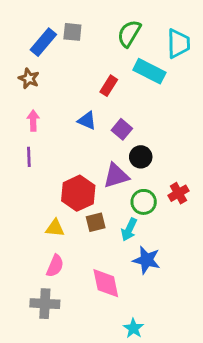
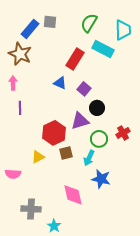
brown star: (29, 78) -> (20, 54), size x1.6
red rectangle: (109, 86) -> (75, 59), size x1.5
pink arrow: (33, 121) -> (13, 83), moved
yellow triangle: (55, 228) -> (38, 157), turned -32
pink semicircle: (55, 266) -> (13, 174), moved, turned 70
cyan star: (133, 328) -> (54, 226), moved

